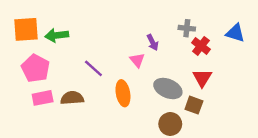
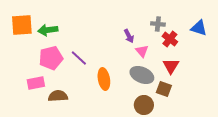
pink triangle: (137, 60) -> (142, 51), moved
pink pentagon: (35, 68) -> (51, 58), moved, turned 30
brown semicircle: (72, 98) -> (58, 96), moved

